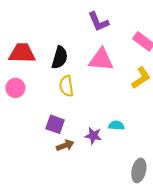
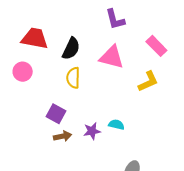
purple star: (93, 136) -> (92, 131), turned -30

